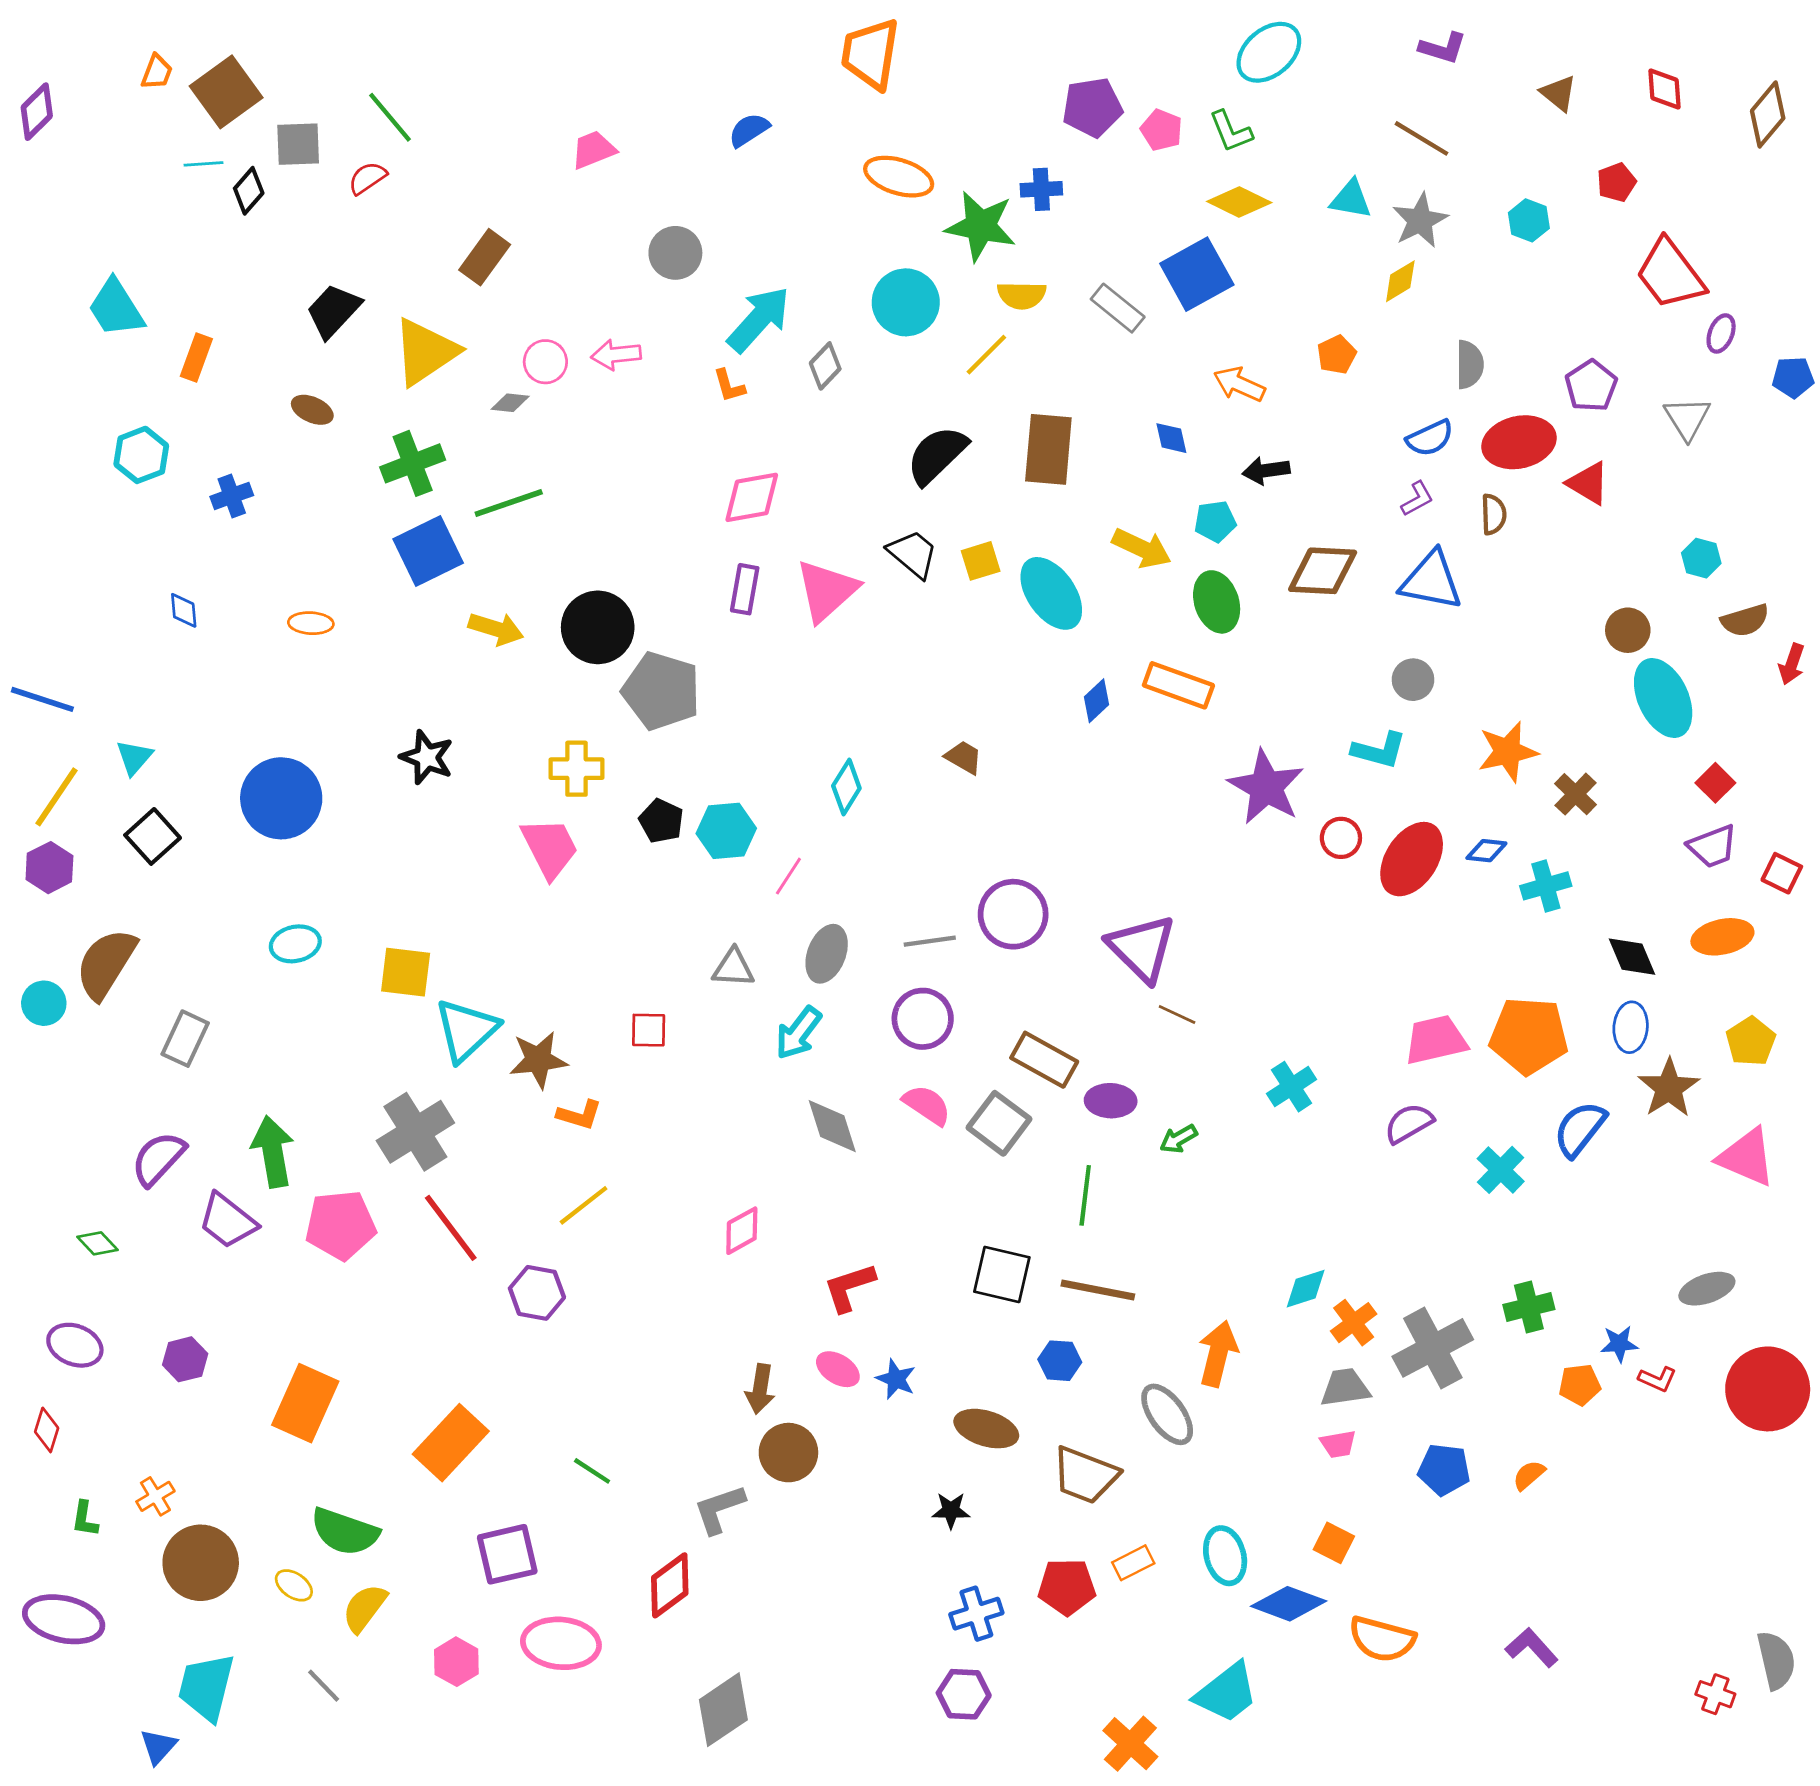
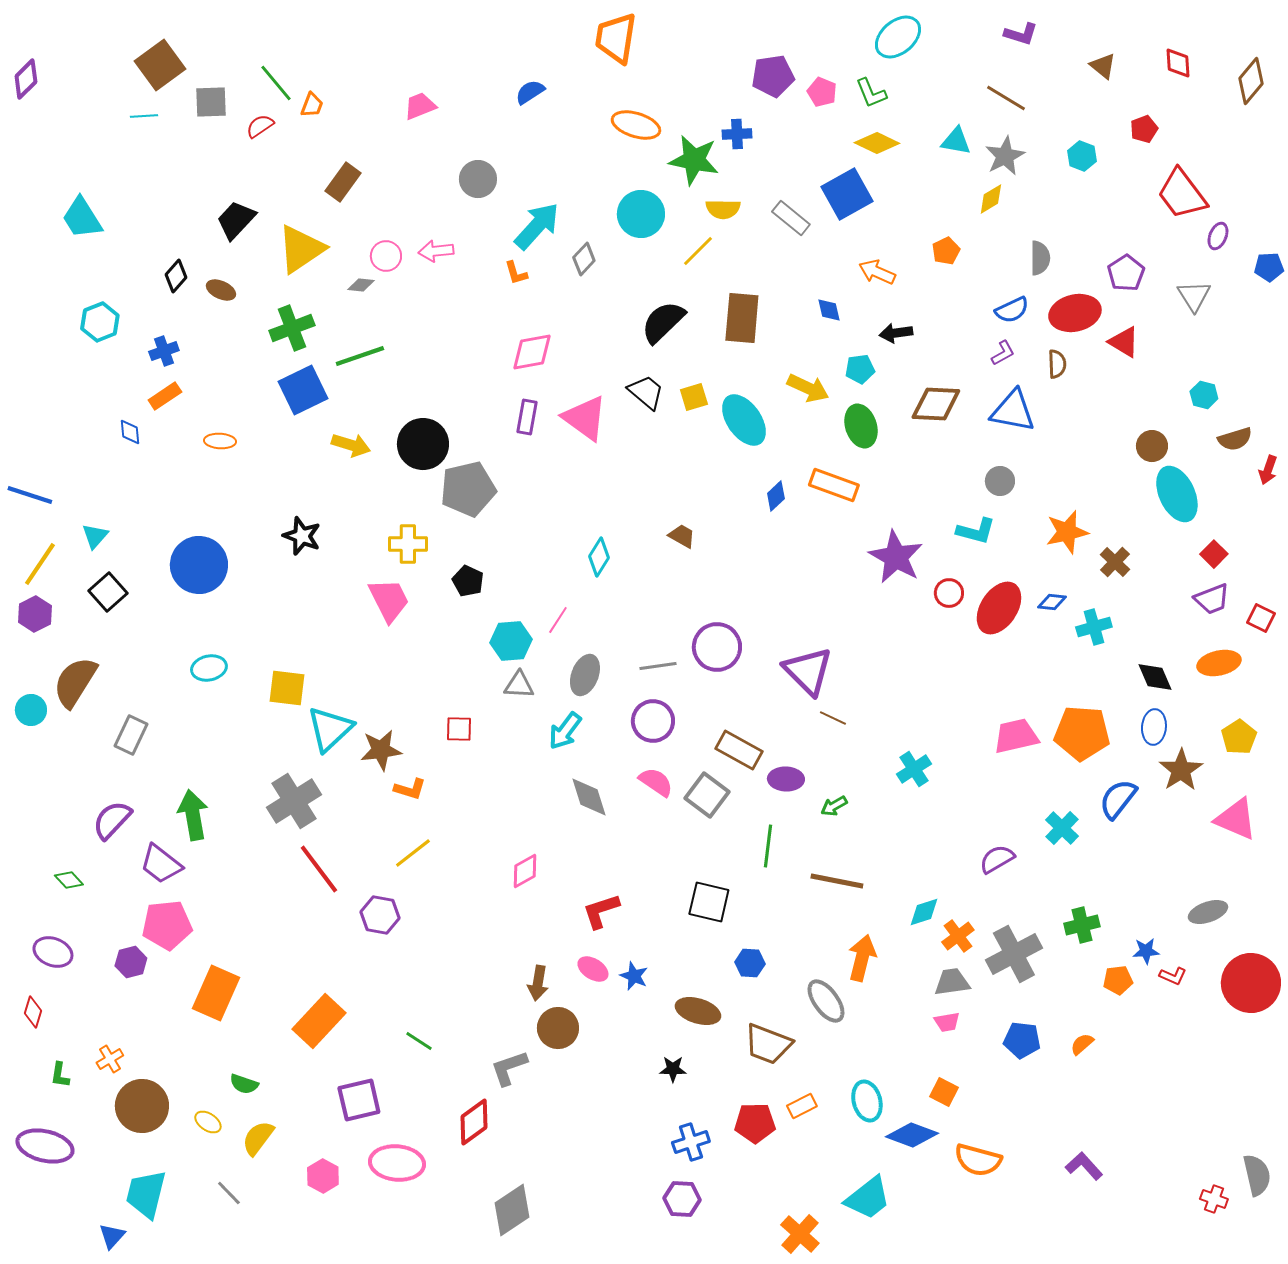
orange trapezoid: (157, 72) -> (312, 105), moved
black diamond: (249, 191) -> (176, 276), moved
orange rectangle: (196, 357) -> (165, 396), moved, turned 36
pink triangle: (827, 591) -> (585, 418), turned -42
gray pentagon: (661, 691) -> (468, 489), turned -30
cyan hexagon: (726, 831) -> (511, 641), moved
purple semicircle: (1409, 1123) -> (997, 859), moved
pink pentagon: (341, 1225) -> (167, 925), moved
brown line: (1098, 1290) -> (837, 881), moved
green semicircle: (345, 1532) -> (244, 1084), size x0.6

